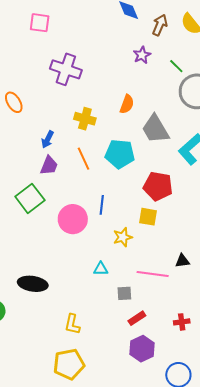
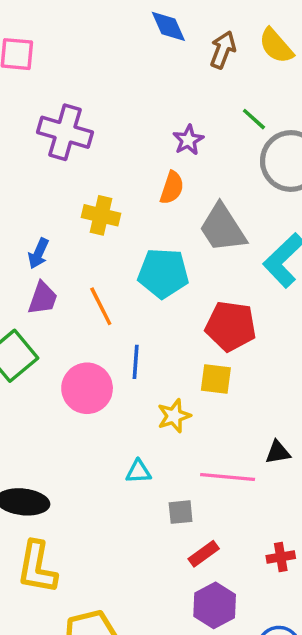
purple star: (142, 55) -> (188, 140), moved
orange line: (83, 159) -> (101, 306), moved
yellow L-shape: (72, 324) -> (37, 567), moved, size x1.5

